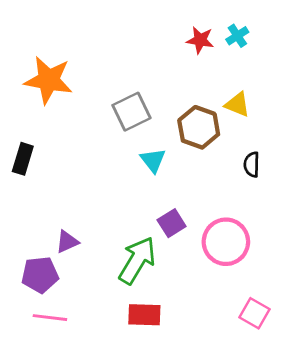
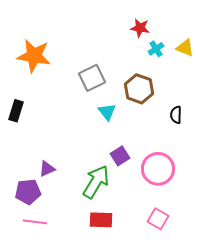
cyan cross: (237, 36) -> (156, 49), moved
yellow triangle: (237, 104) -> (185, 48), moved
pink square: (255, 313) -> (158, 219), moved

